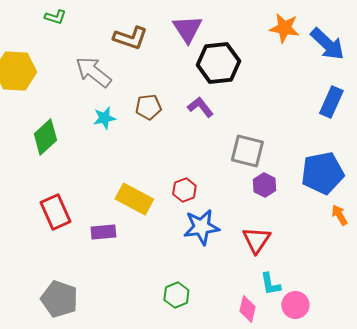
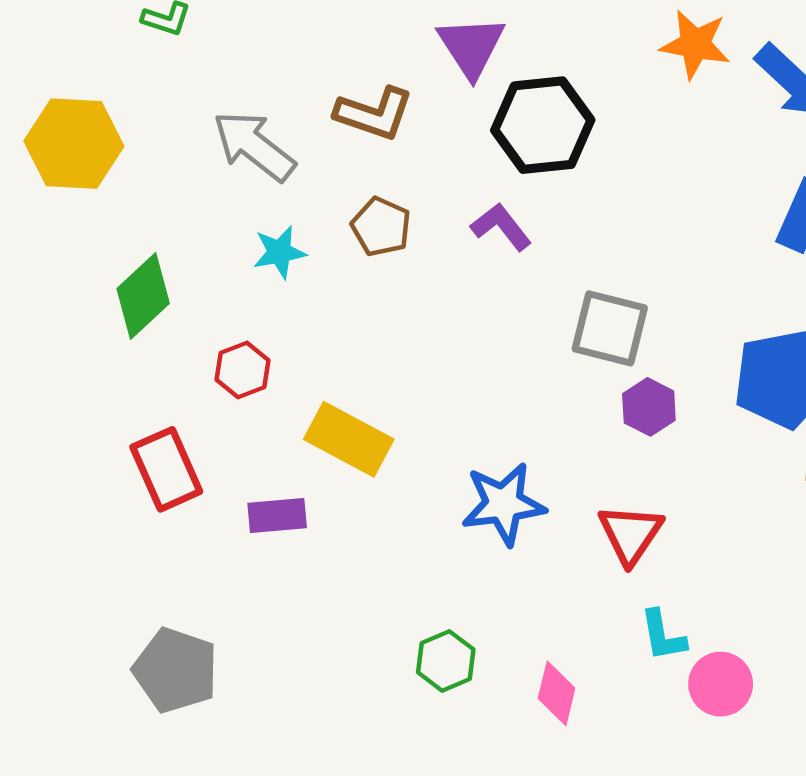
brown L-shape: (130, 38) -> (374, 114), moved
brown pentagon: (148, 107) -> (381, 227), turned 30
red hexagon: (184, 190) -> (243, 370), moved
pink diamond: (247, 309) -> (557, 693), moved

